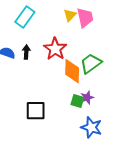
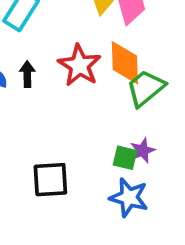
orange diamond: (72, 71) -> (125, 63), moved
blue star: (91, 127) -> (129, 197), moved

